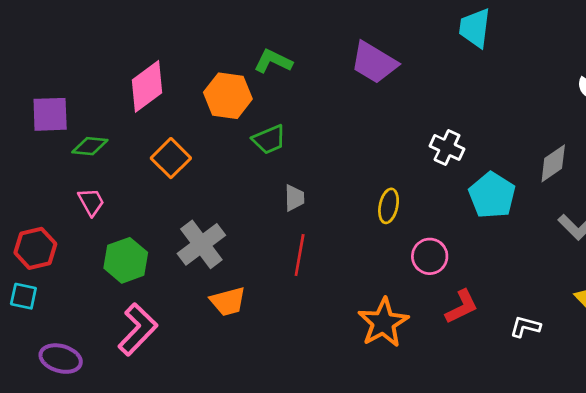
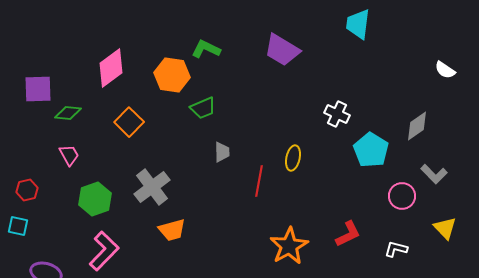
red hexagon: (35, 248) -> (27, 190), size x0.7
red line: (300, 255) -> (259, 181), moved
pink circle: (430, 256) -> (402, 196), moved

